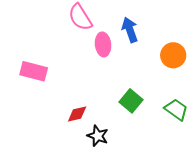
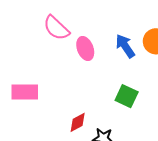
blue arrow: (130, 30) -> (125, 46), moved

